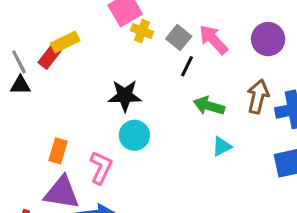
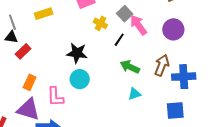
yellow cross: (142, 31) -> (100, 23), moved
gray square: (179, 38) -> (125, 14), moved
red rectangle: (50, 56) -> (23, 51), moved
pink L-shape: (101, 168) -> (55, 97), turned 145

